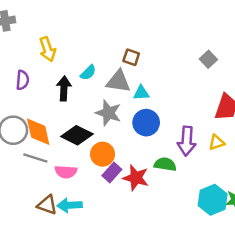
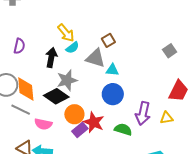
yellow arrow: (47, 49) -> (66, 33), moved, turned -30
brown square: (131, 57) -> (108, 40), turned 32
gray star: (108, 113) -> (67, 80), moved, turned 30
red star: (136, 178) -> (94, 122), moved

